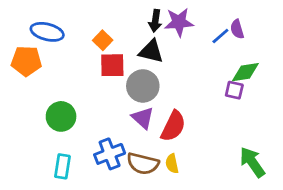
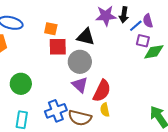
black arrow: (155, 21) -> (124, 15), moved
orange square: (103, 40) -> (51, 29), turned -32
purple square: (234, 90) -> (143, 41), moved
yellow semicircle: (172, 164) -> (105, 110), moved

